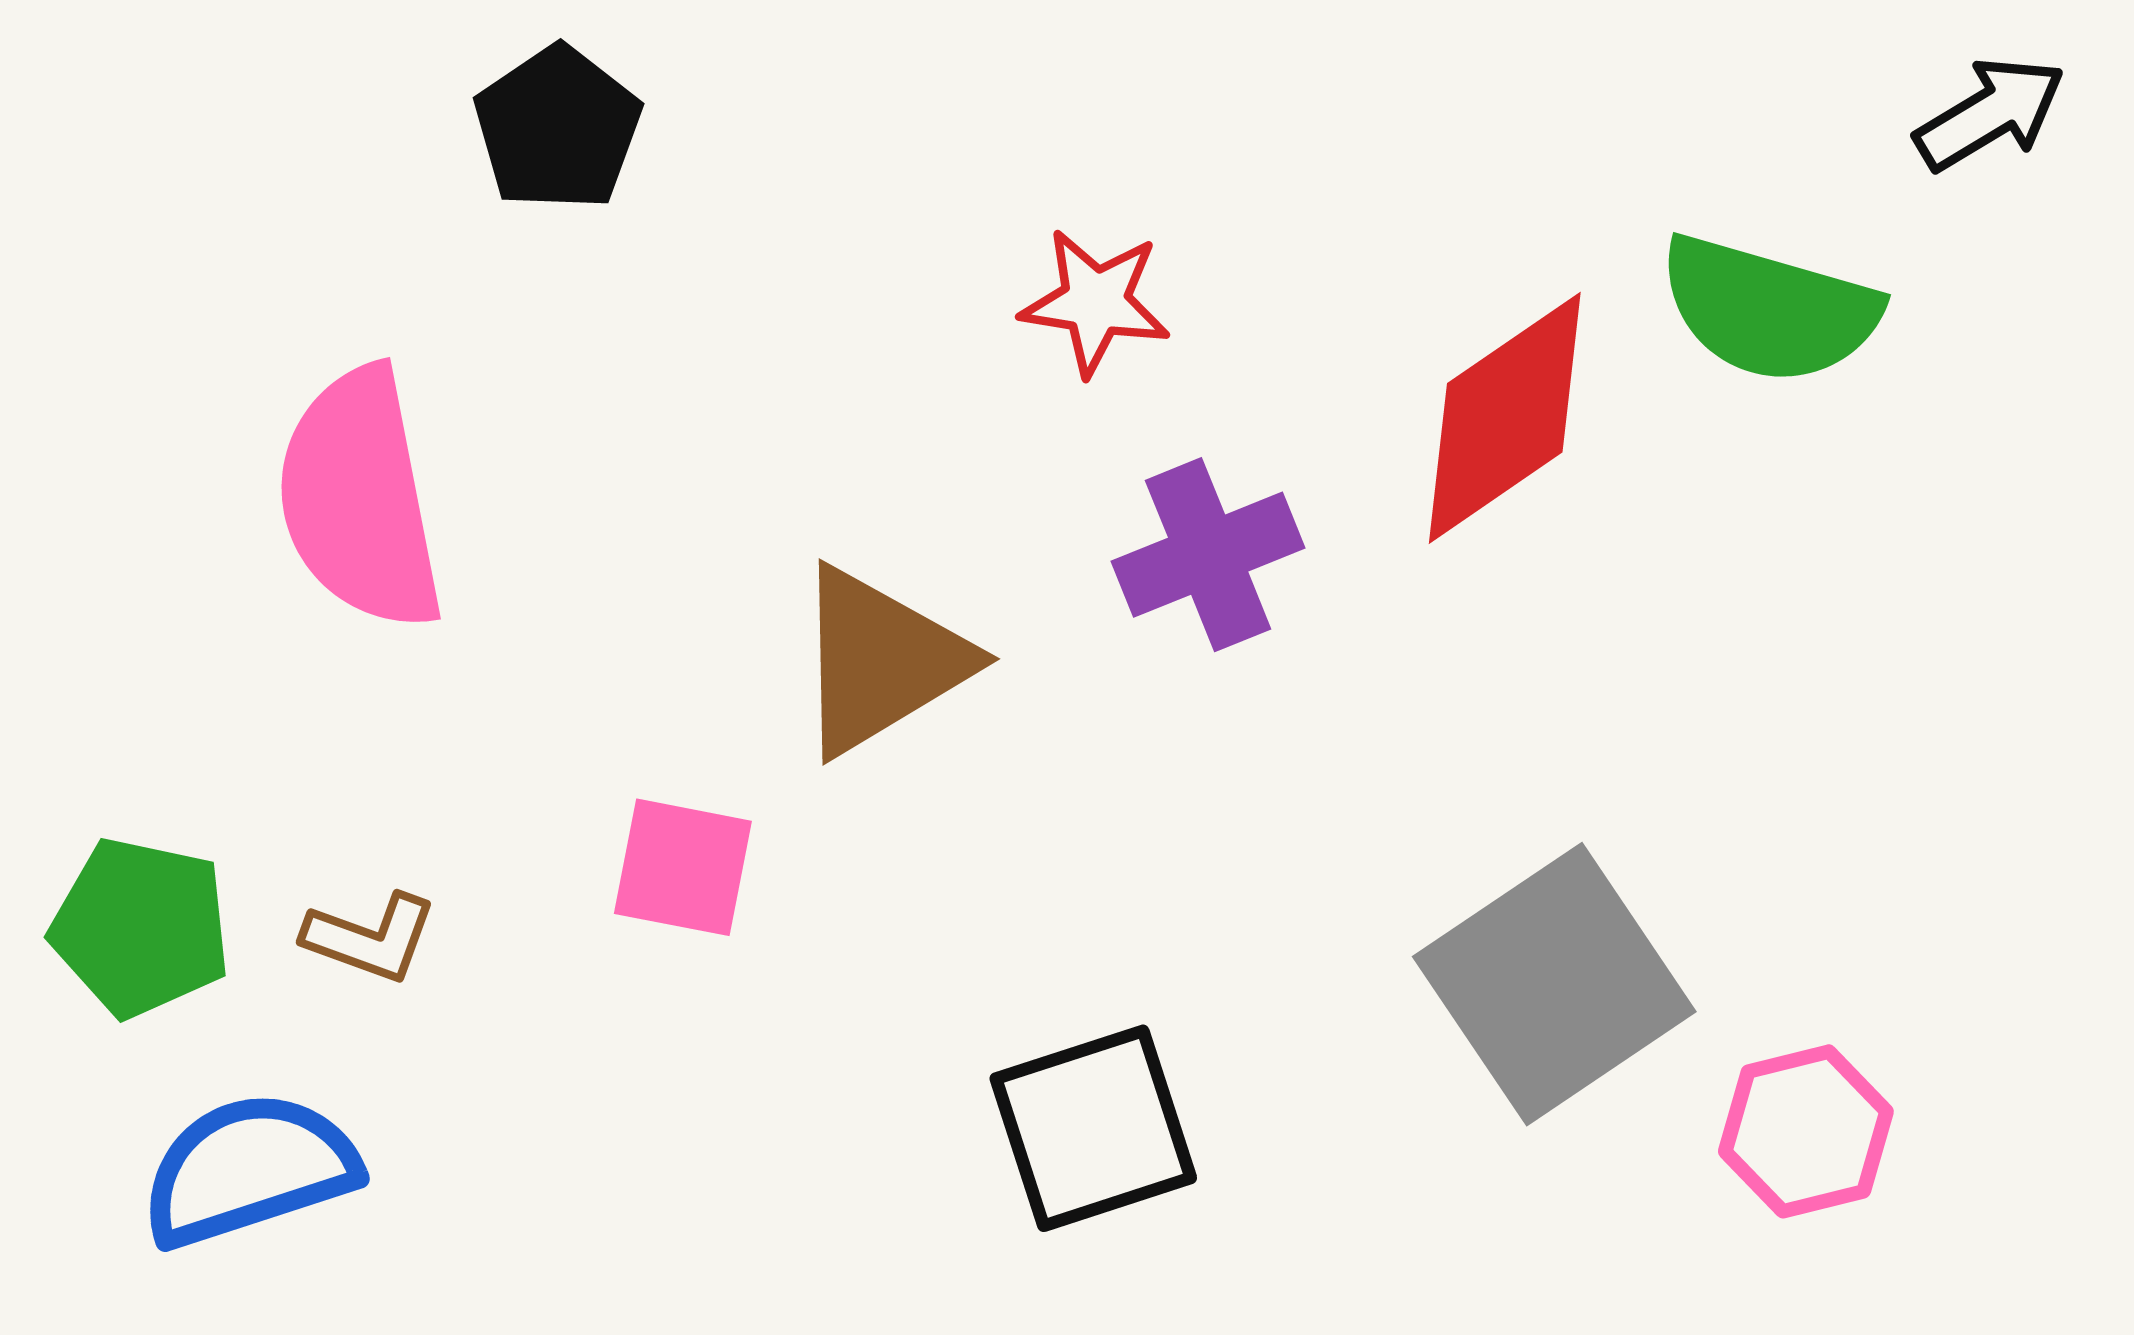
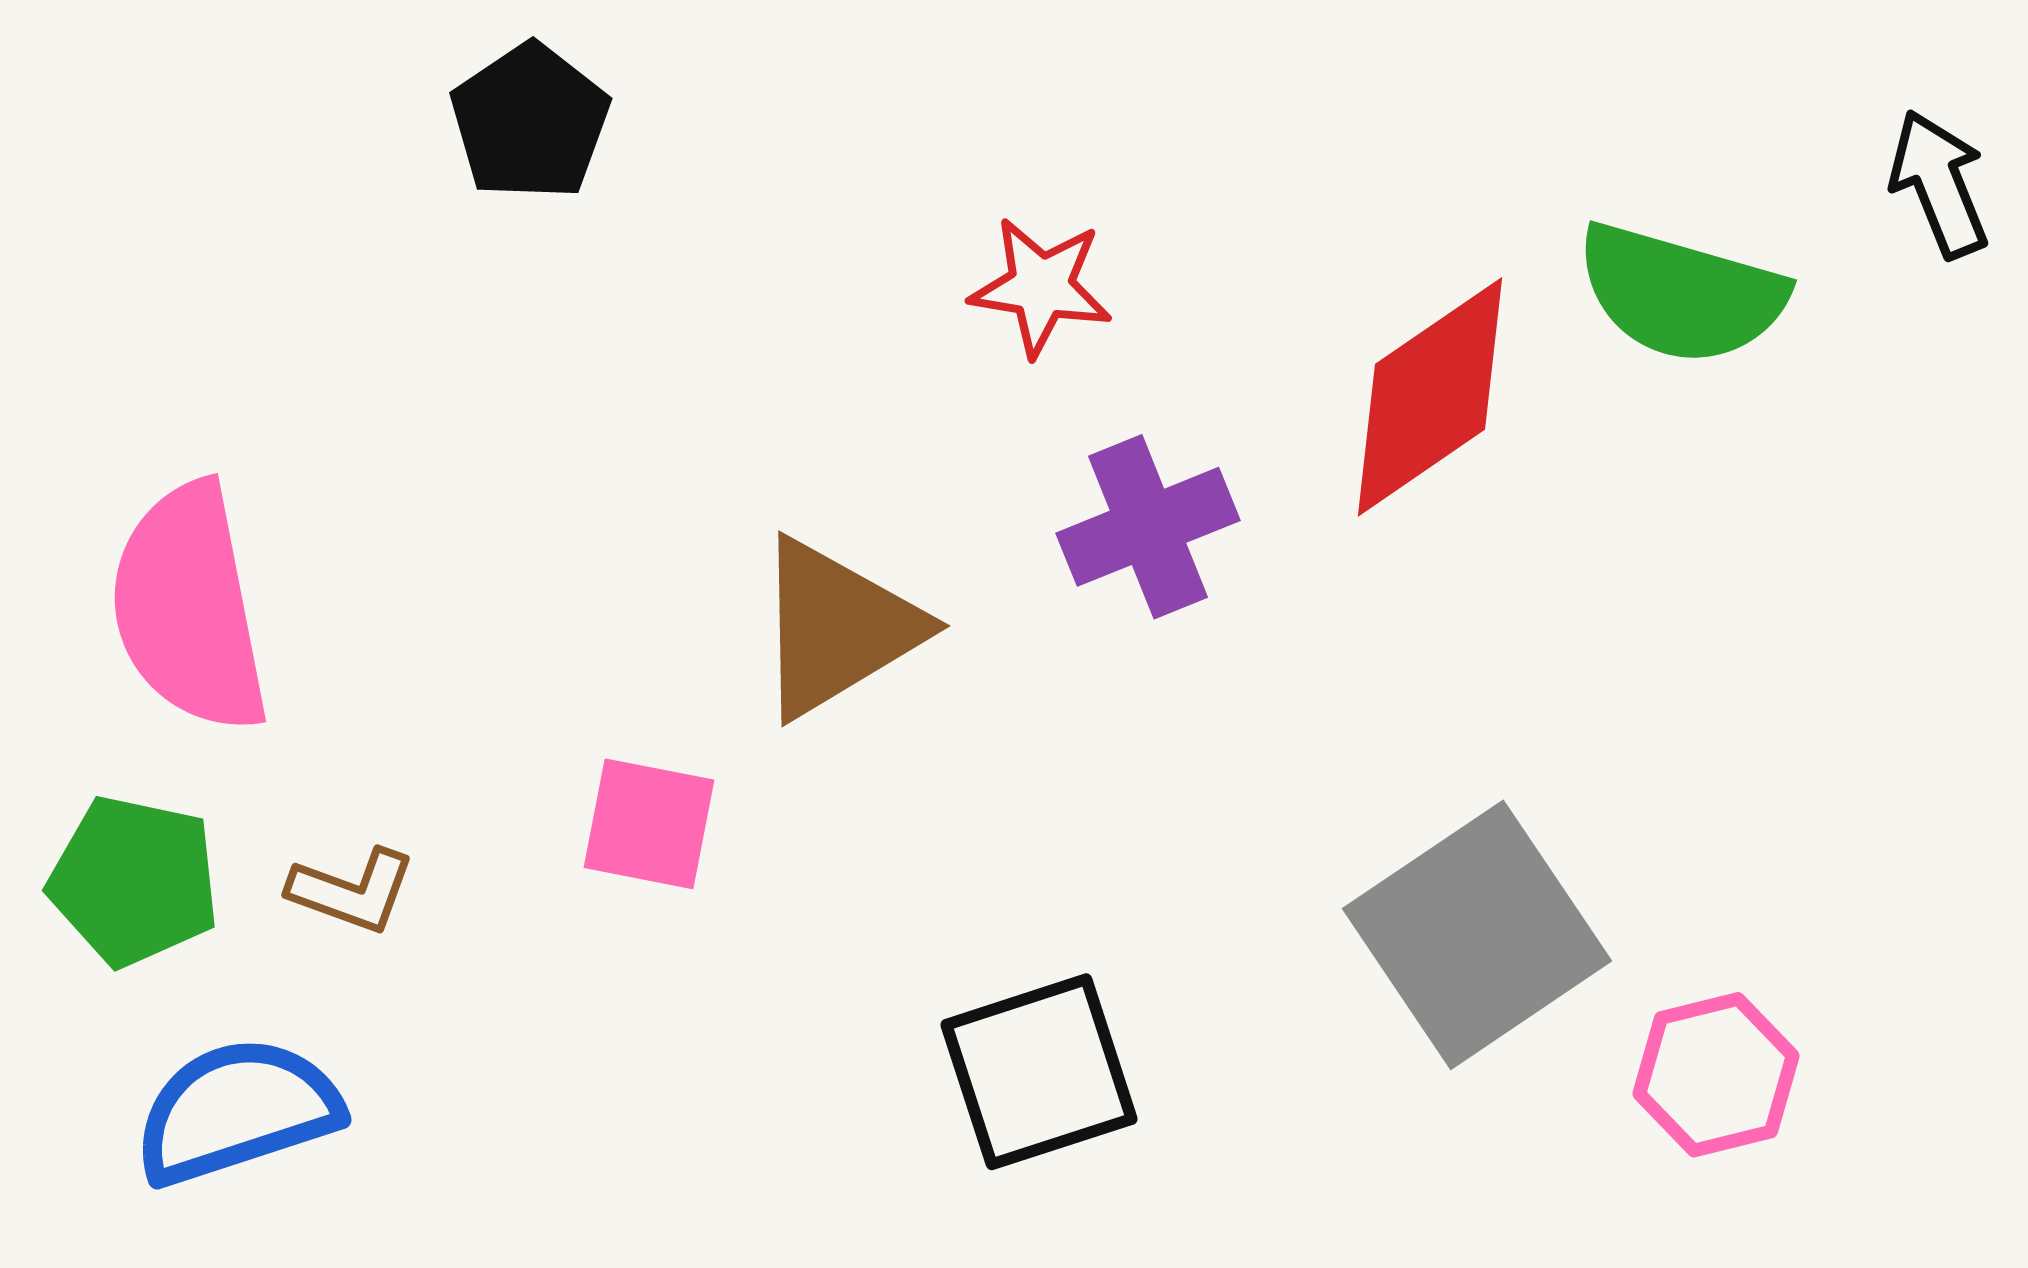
black arrow: (1990, 114) -> (1939, 184), moved, turned -81
pink semicircle: (360, 499) -> (189, 608), moved

